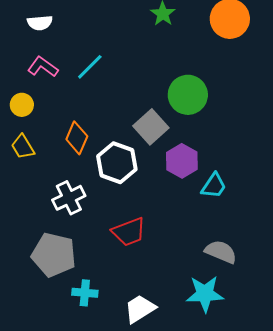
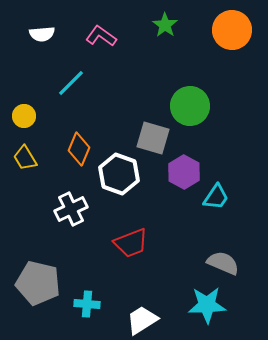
pink L-shape: (43, 67) -> (101, 36), moved
cyan line: (90, 67) -> (71, 83), moved
gray square: (151, 127) -> (153, 138), turned -32
gray pentagon: (54, 255) -> (38, 283), moved

